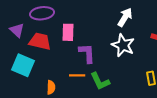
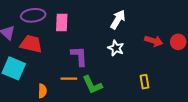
pink rectangle: (68, 32) -> (62, 22), moved
white star: (123, 45) -> (116, 48), size x0.7

